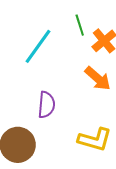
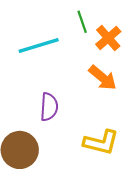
cyan line: (38, 46) -> (39, 45), turned 39

